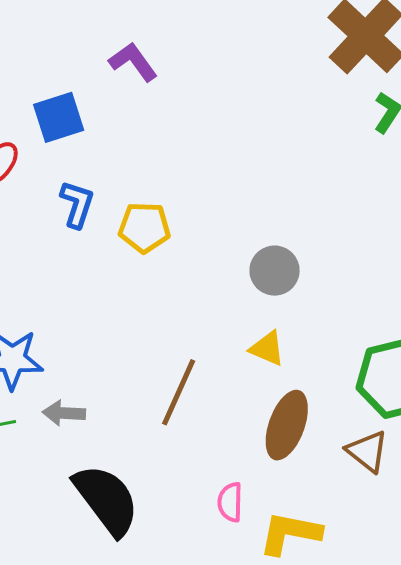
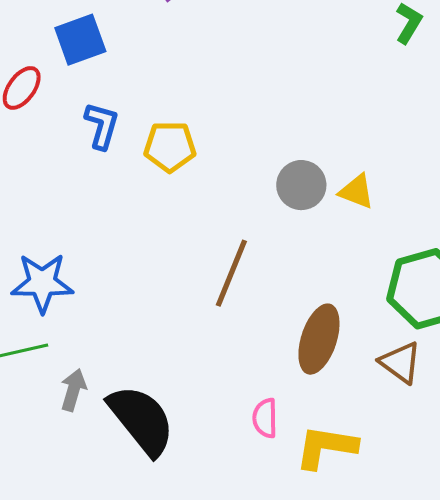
yellow triangle: (267, 348) -> (357, 191), moved
brown line: (179, 392) -> (231, 273), moved
gray arrow: (64, 413) -> (73, 390), moved, turned 105

